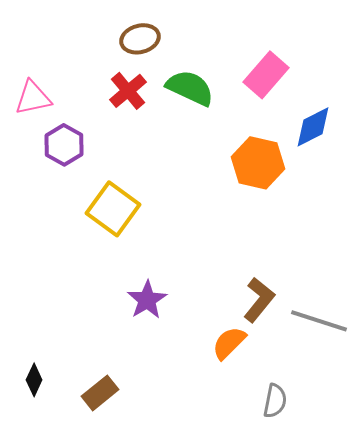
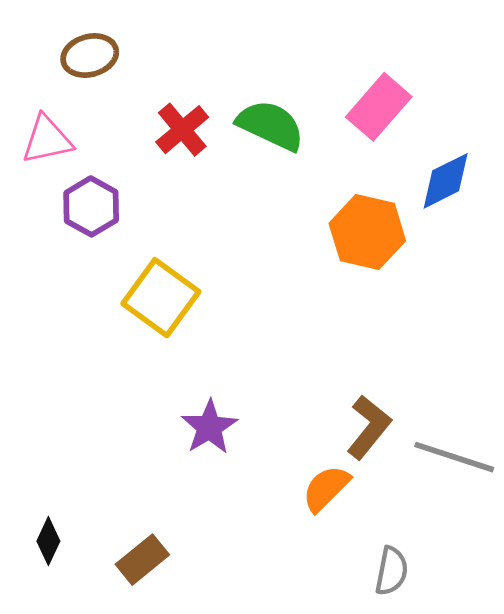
brown ellipse: (140, 39) -> (90, 56), moved

